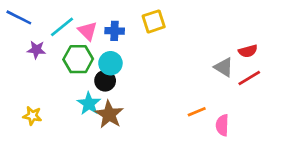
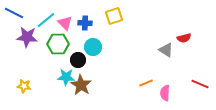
purple star: (36, 50) -> (27, 37), size x1.5
cyan circle: (110, 63) -> (93, 47), moved
red line: (249, 78) -> (200, 84), moved, turned 54
cyan star: (89, 104) -> (66, 77), turned -30

